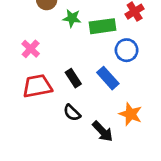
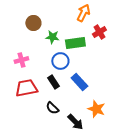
pink cross: (31, 49) -> (21, 60), turned 32
blue circle: (127, 50) -> (60, 61), moved

